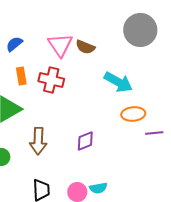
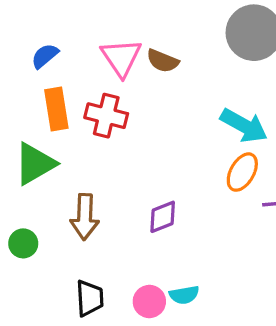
orange rectangle: (21, 76) -> (56, 109), size x1.4
cyan arrow: (118, 82) -> (244, 126), moved
orange ellipse: (133, 114) -> (242, 172), turned -55

